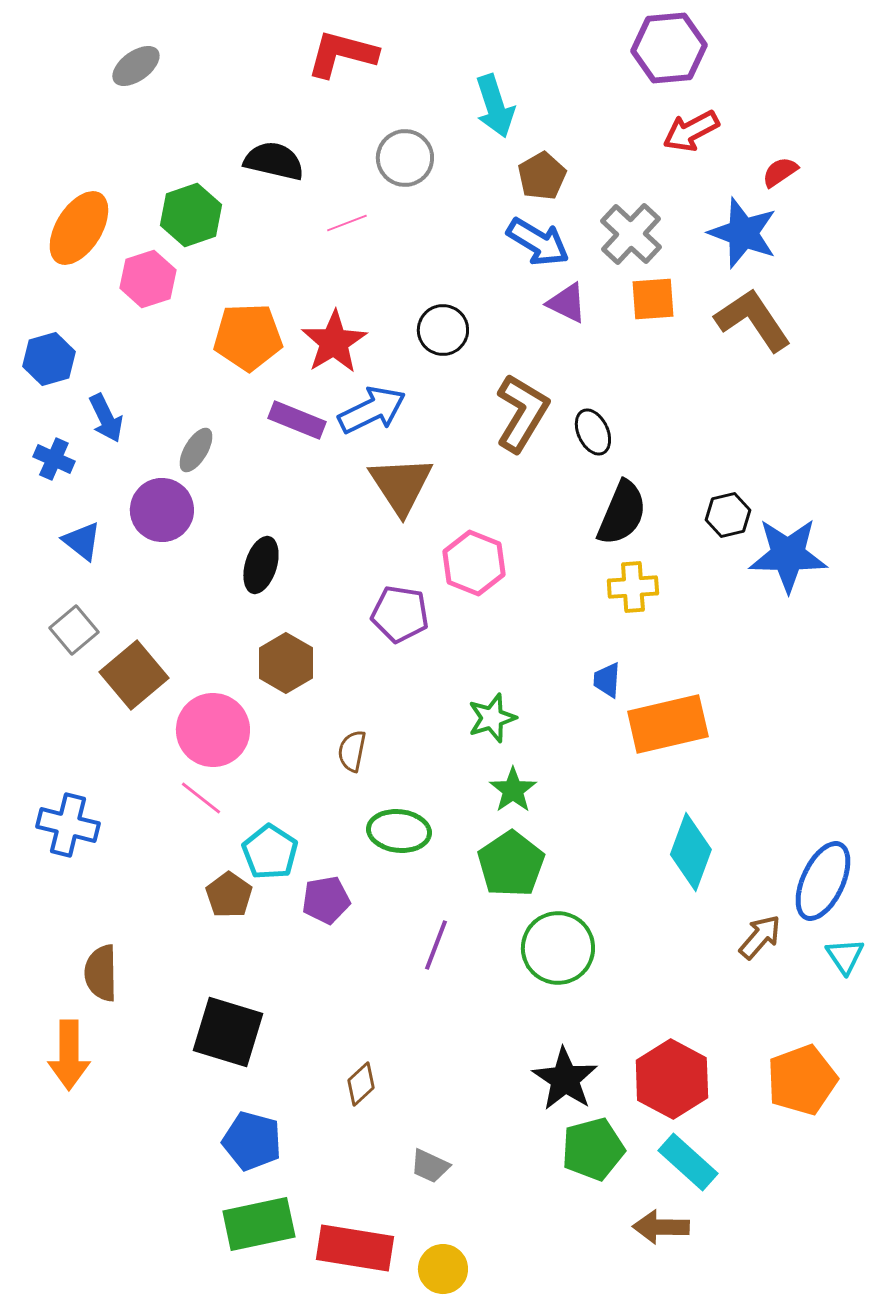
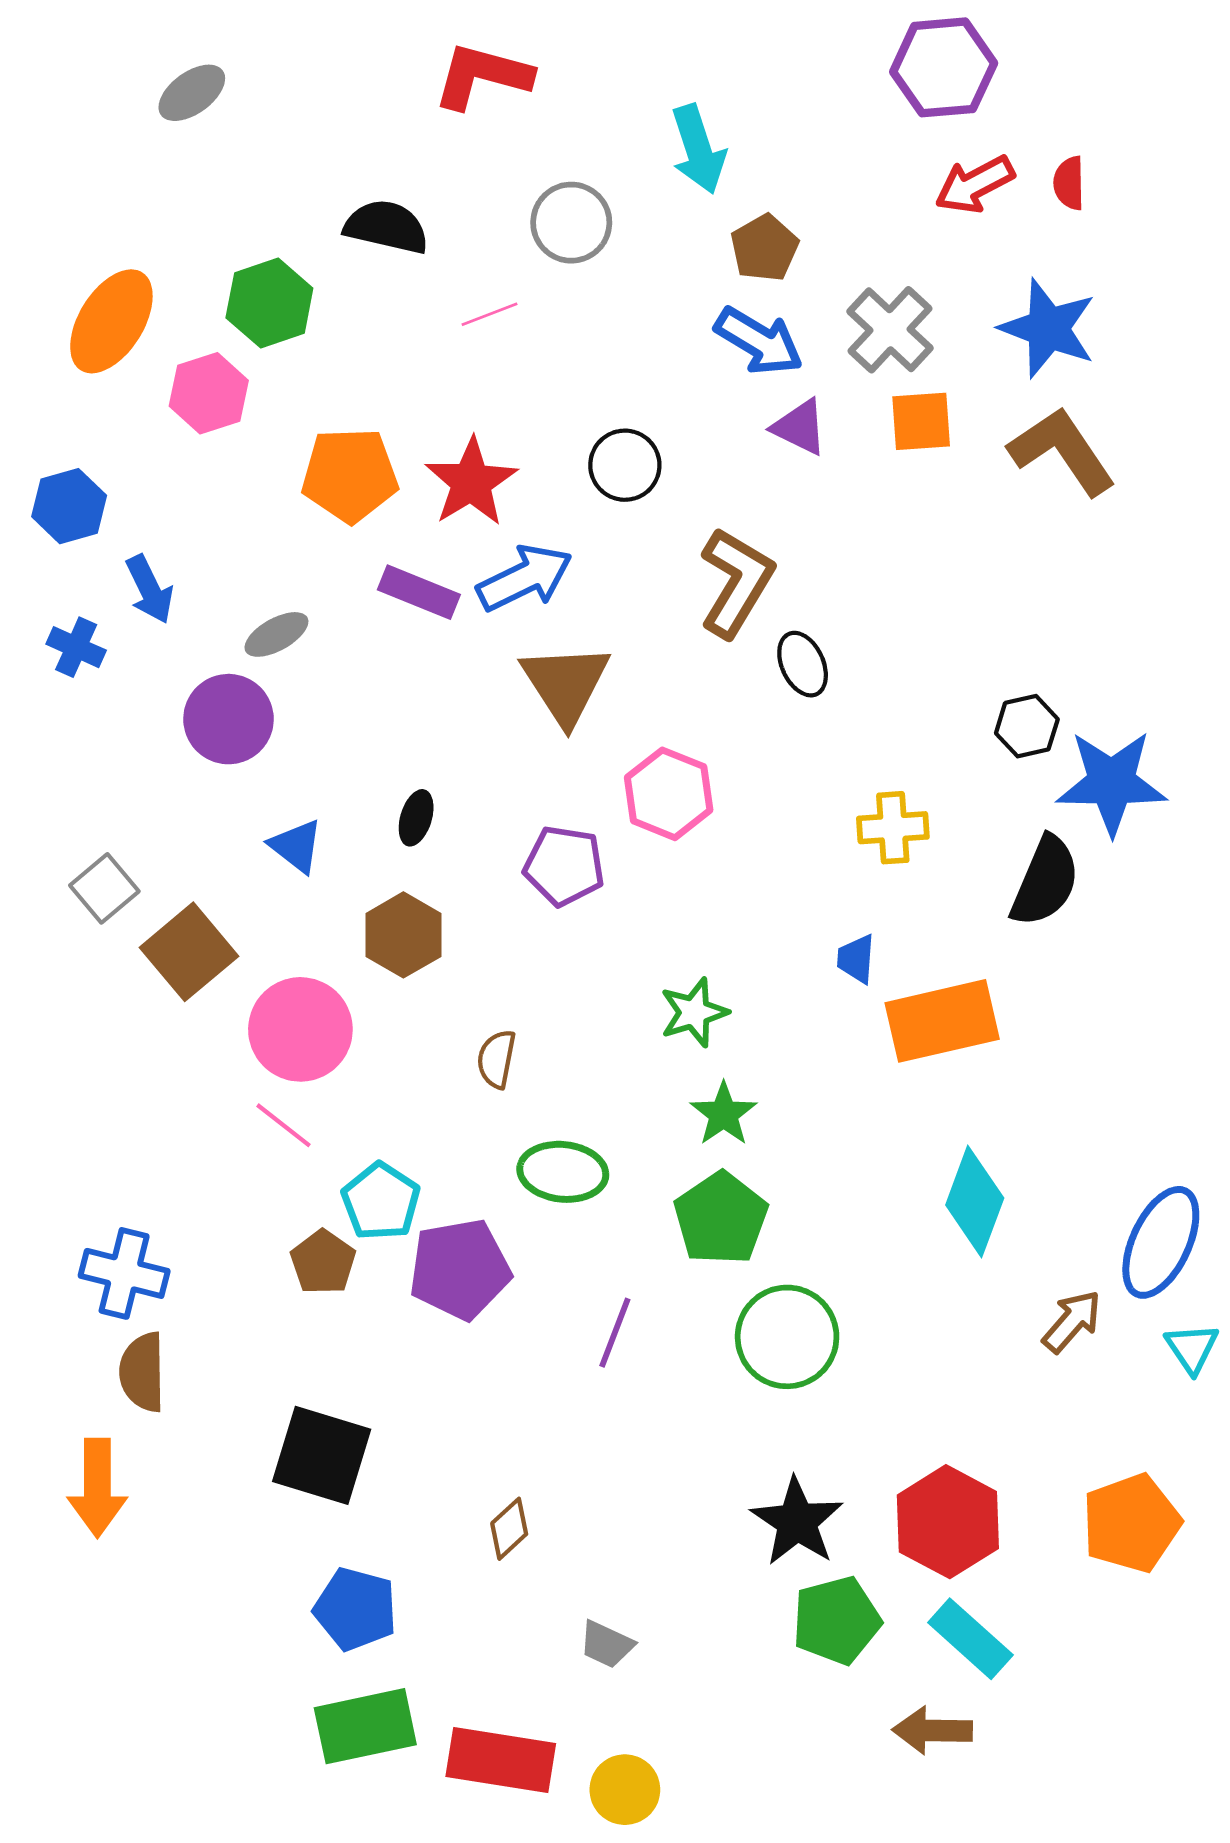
red semicircle: (780, 172) -> (1069, 183), moved, turned -57
black ellipse: (593, 432) -> (803, 664), moved
gray ellipse: (196, 450) -> (276, 634), turned 30
black semicircle: (622, 513) -> (1045, 881), moved
blue triangle: (82, 541) -> (296, 846), moved
black ellipse: (261, 565) -> (416, 818), moved, size x0.7
blue cross: (68, 825) -> (124, 1273), moved
purple pentagon: (326, 900) -> (460, 1269), size x1.5

